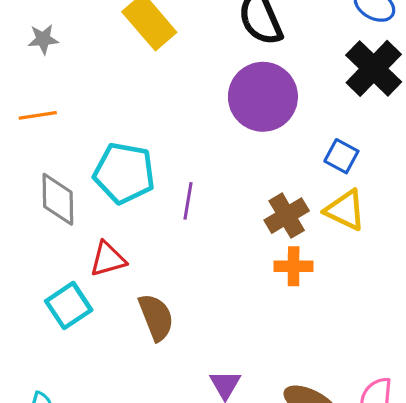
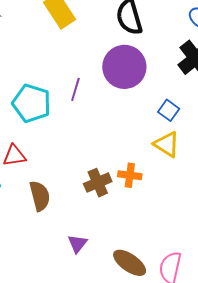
purple line: (188, 201) -> (75, 89), moved
brown cross: (287, 216) -> (98, 183), moved

